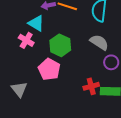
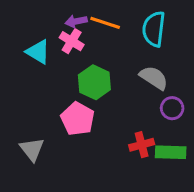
cyan triangle: (36, 23) -> (38, 52), moved
pink cross: (26, 40) -> (72, 41), moved

